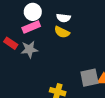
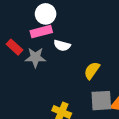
white semicircle: (63, 18) -> (62, 45), moved
yellow semicircle: (62, 32) -> (92, 70), moved, turned 91

